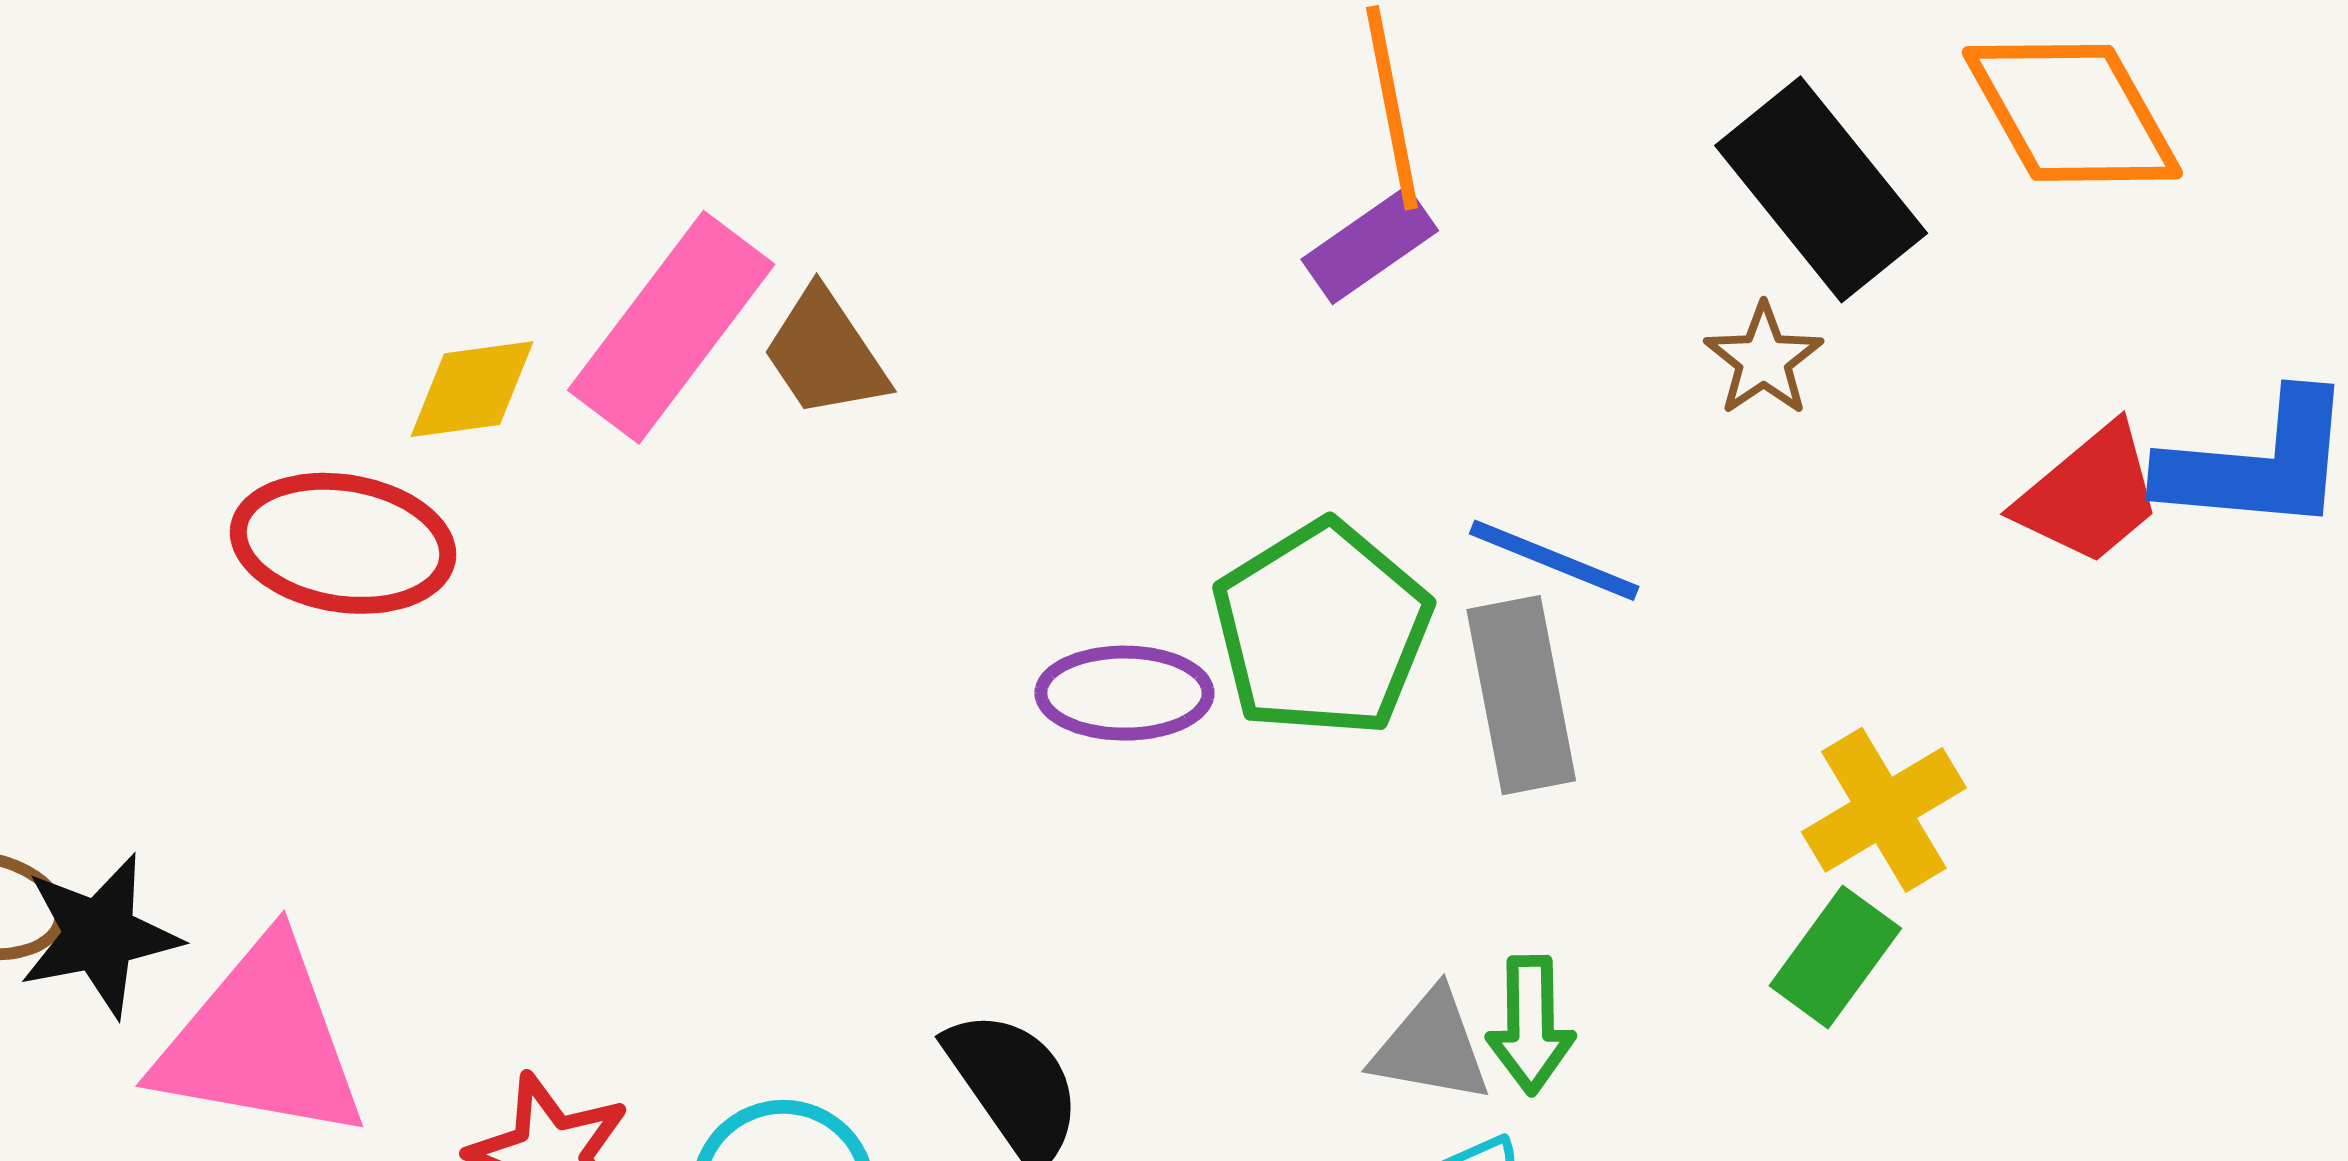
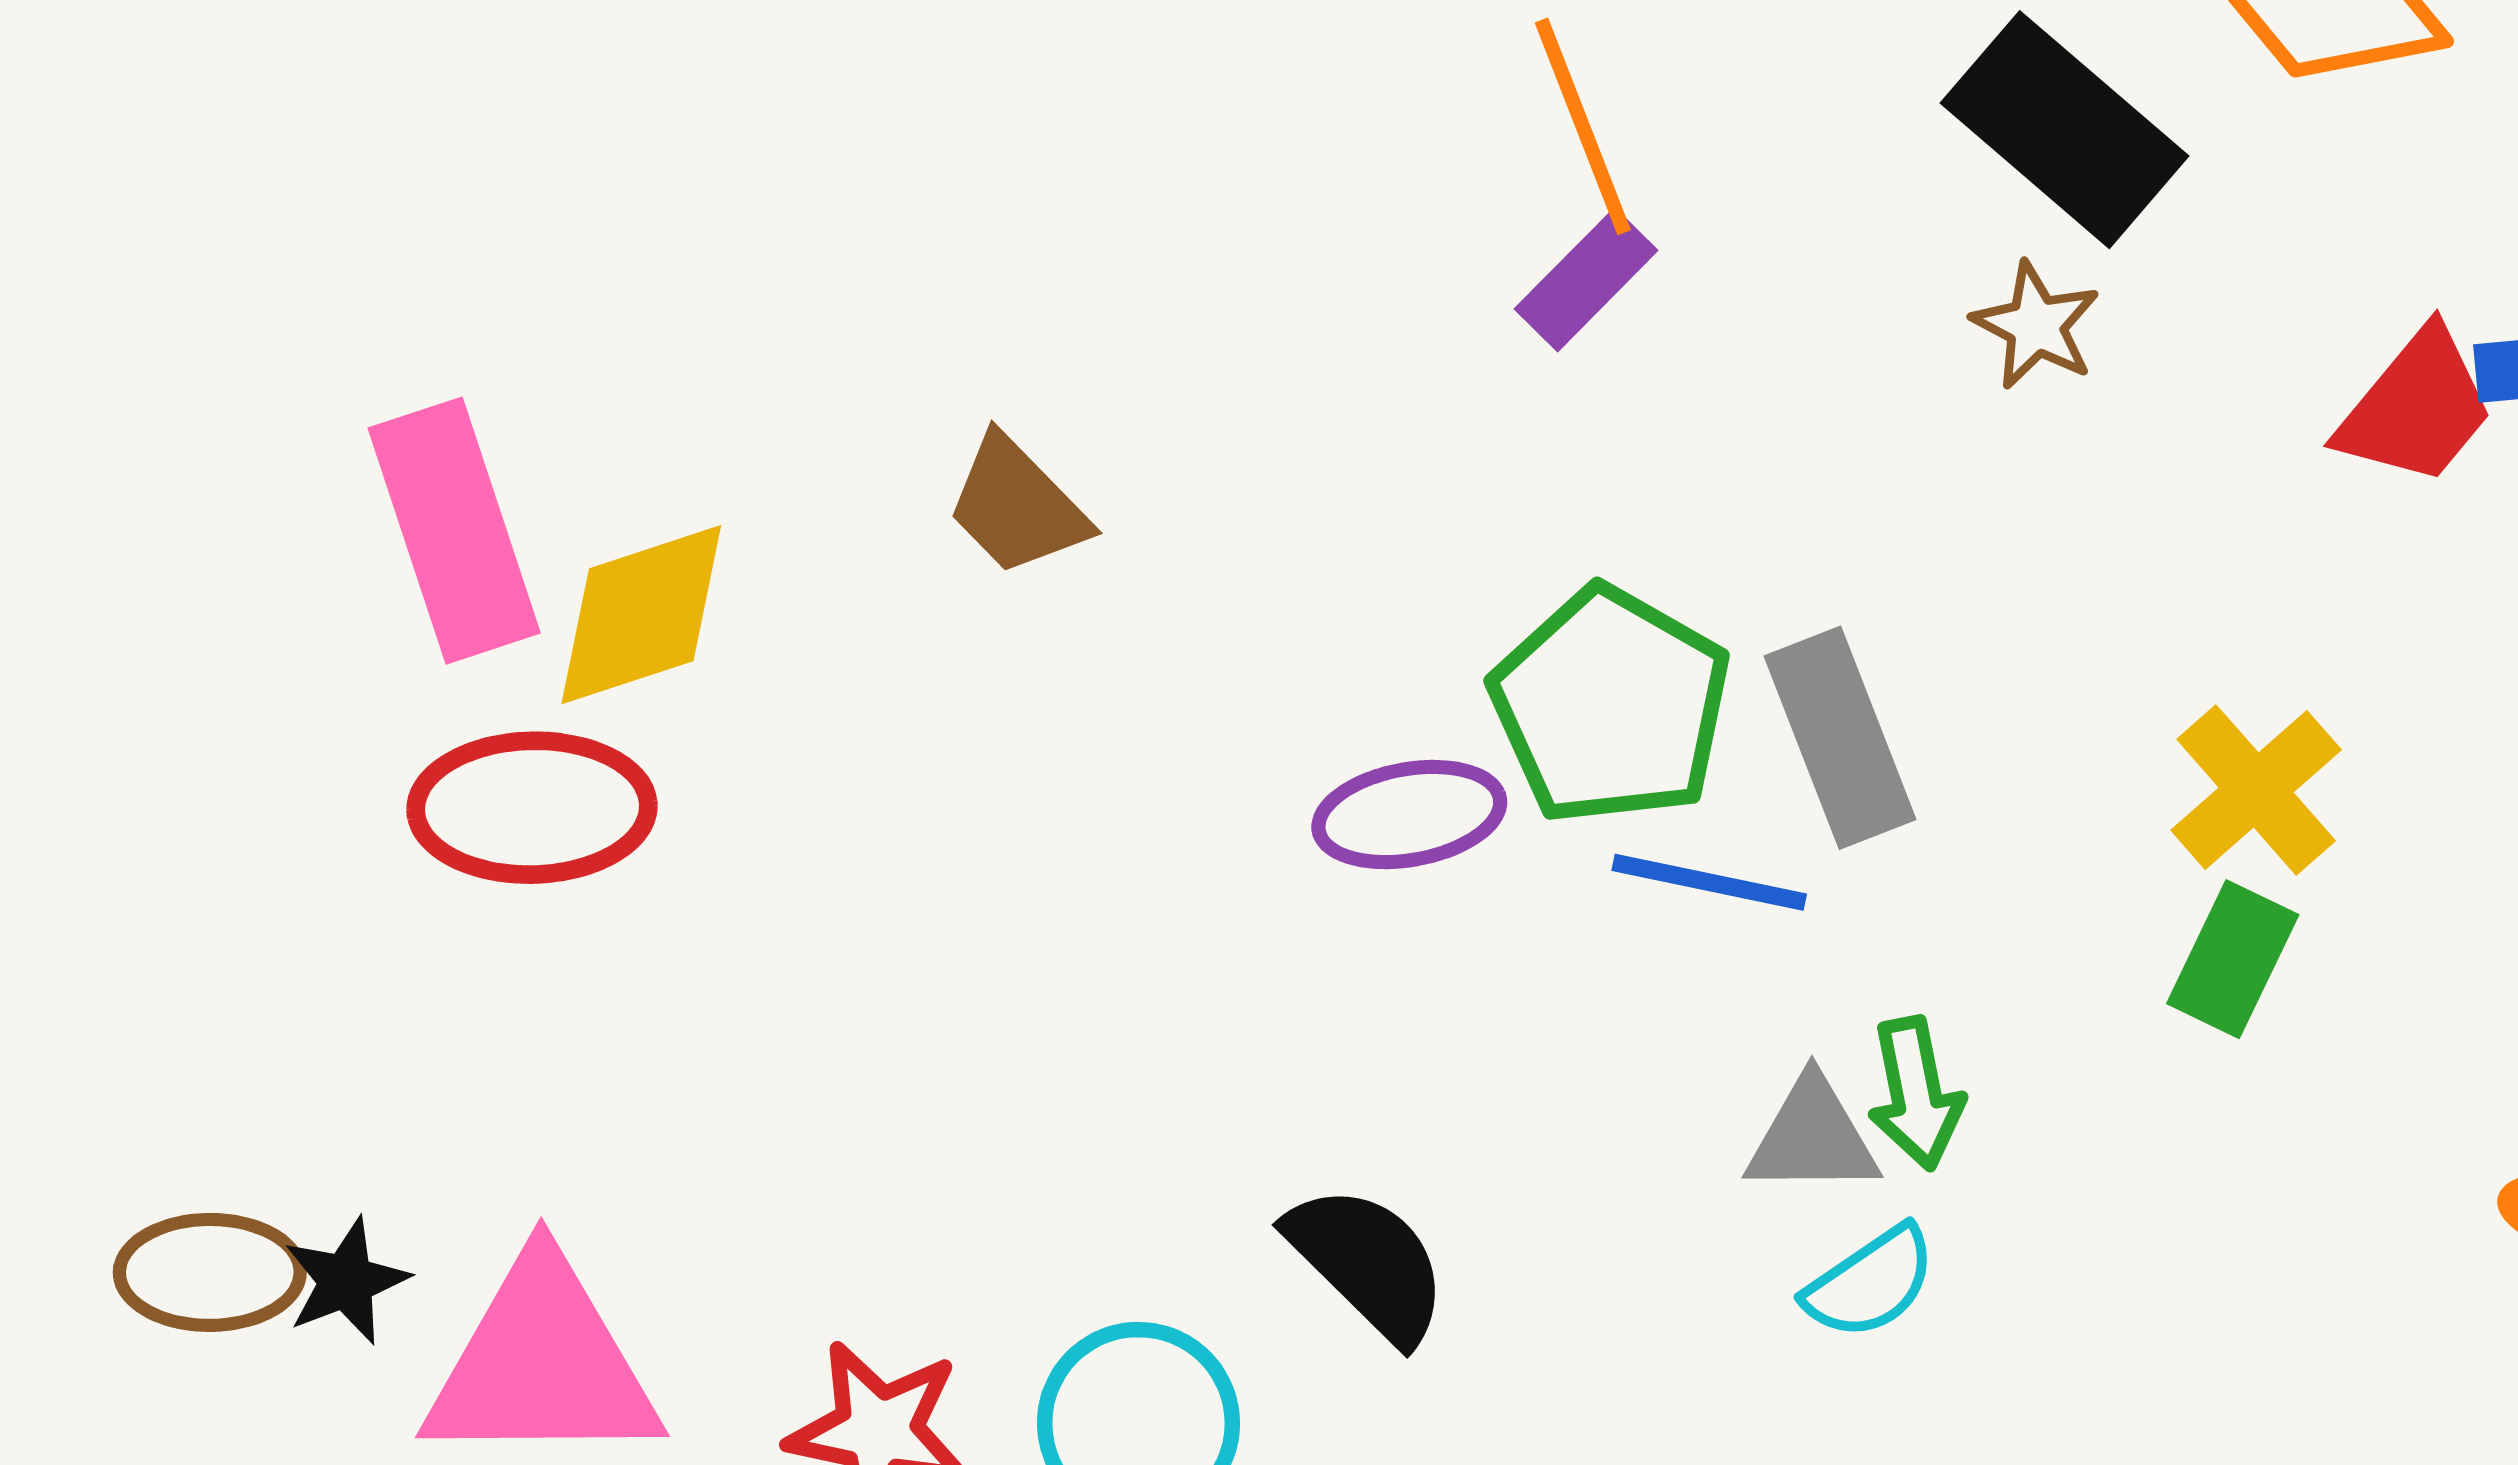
pink rectangle: (671, 327) -> (454, 531), moved, turned -45
yellow diamond: (472, 389) -> (641, 615), size x1.4
blue line: (1554, 560) -> (1709, 882), moved
black star: (100, 935) -> (346, 1281), size x0.7

